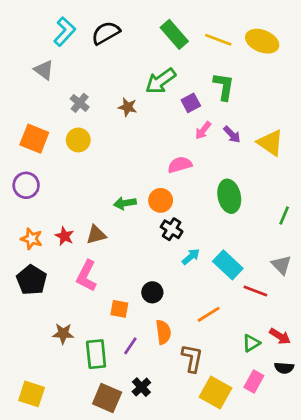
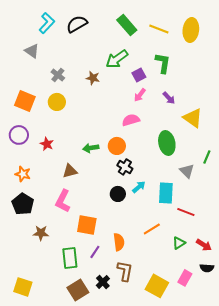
yellow ellipse: (262, 41) -> (191, 30), turned 75
pink arrow: (203, 130) -> (140, 95), moved
yellow triangle: (270, 143) -> (193, 118), moved
red star: (65, 236) -> (47, 144), moved
cyan rectangle: (228, 265) -> (166, 193), turned 50
gray triangle: (281, 265) -> (187, 171), moved
black circle: (152, 292) -> (118, 194), moved
orange square: (119, 309) -> (87, 225), size x1.5
brown star: (63, 334) -> (41, 233), moved
green triangle: (251, 343) -> (179, 243), moved
brown L-shape: (192, 358) -> (125, 271), moved
brown square: (107, 398) -> (78, 290), turned 35

